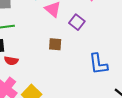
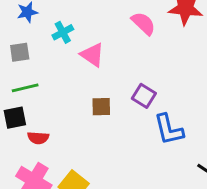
purple square: (77, 22) -> (144, 96), moved

